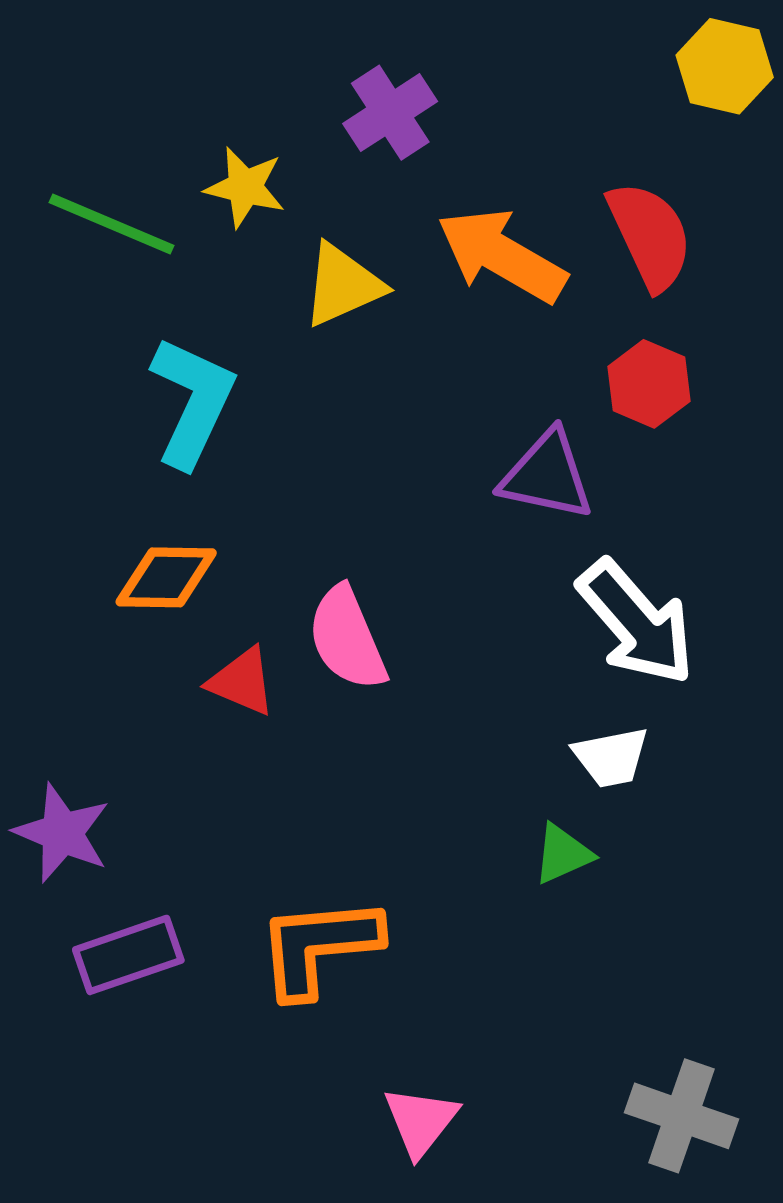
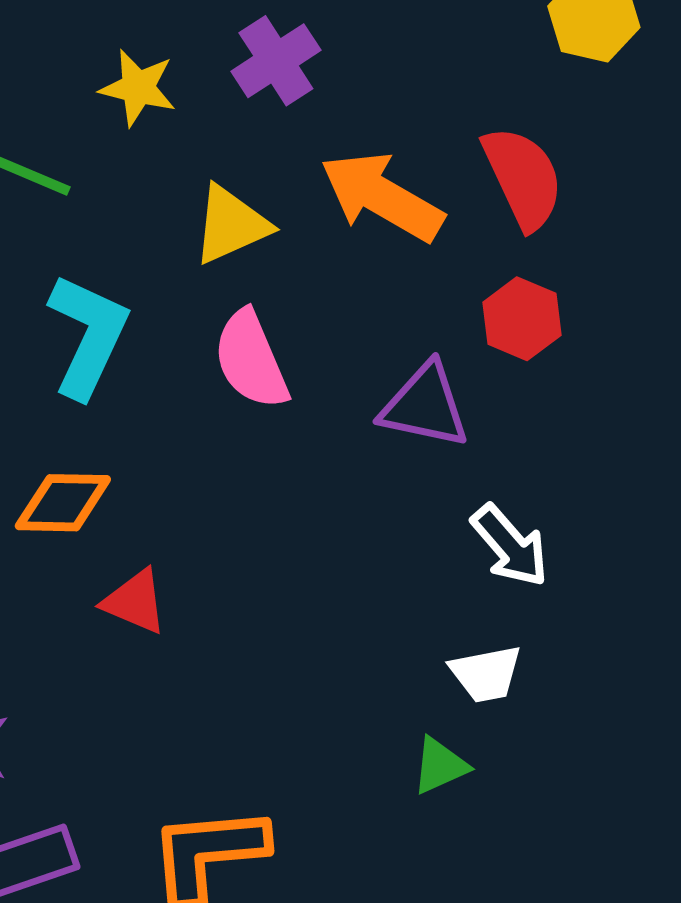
yellow star: (245, 187) -> (138, 88), moved
white arrow: (636, 623) -> (510, 546), size x0.7
pink semicircle: (347, 638) -> (251, 360), moved

